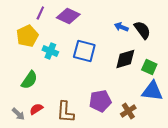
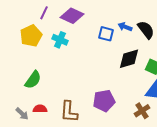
cyan cross: (50, 51) -> (60, 40), moved
blue square: (84, 51) -> (106, 34), moved, size x0.7
red semicircle: (36, 109) -> (40, 109), turned 32
brown cross: (128, 111) -> (142, 111), moved

